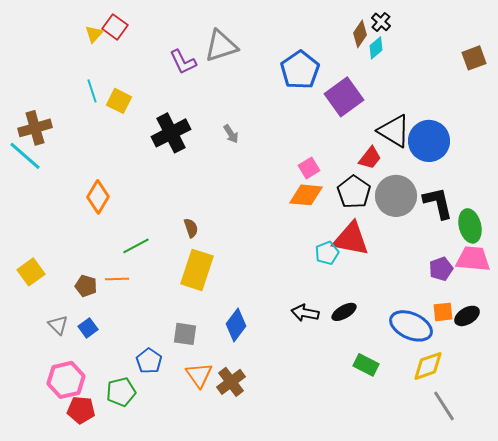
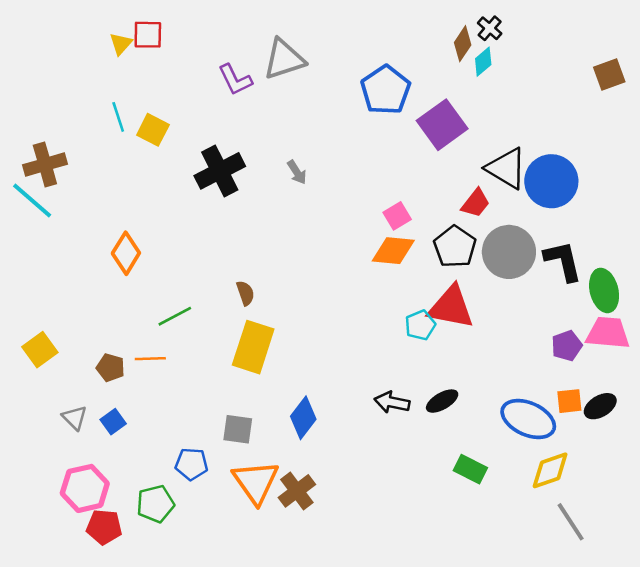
red square: (115, 27) -> (148, 35), turned -35
blue pentagon: (149, 361) -> (191, 464), turned -30
orange triangle: (199, 375) -> (256, 482), size x1.4

